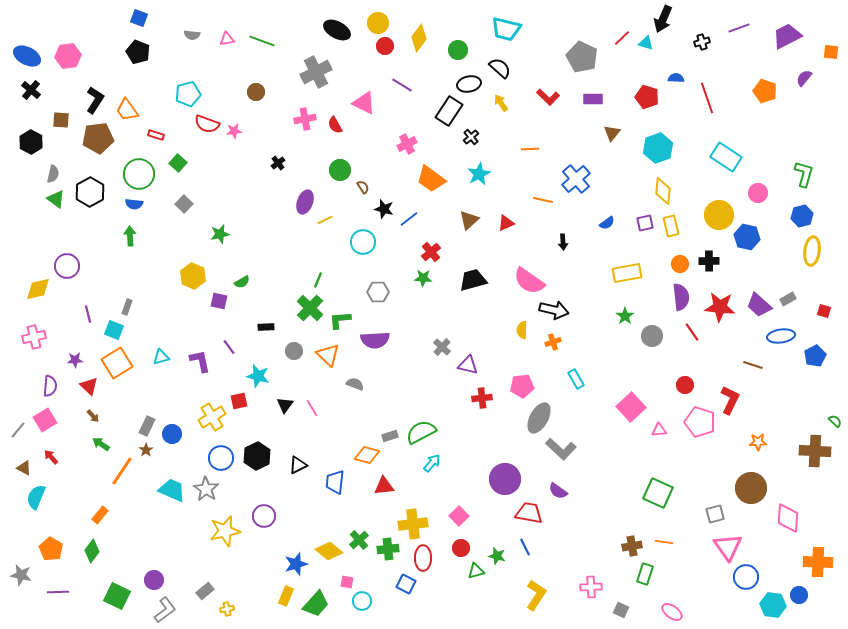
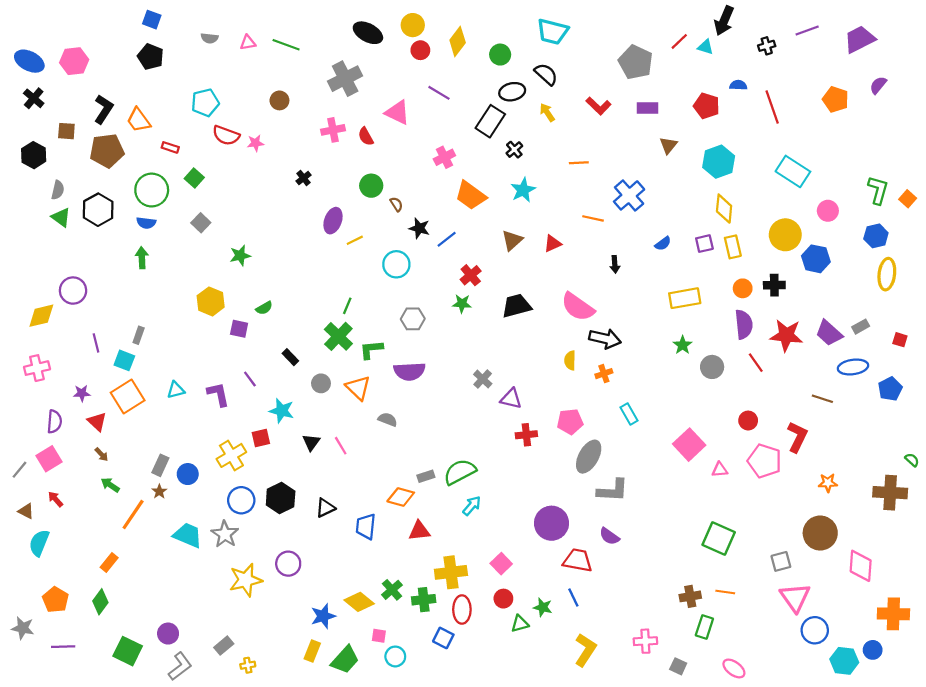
orange square: (831, 52) -> (908, 199), moved, turned 35
black rectangle: (266, 327) -> (290, 357), turned 49
gray L-shape: (561, 449) -> (613, 490), turned -40

